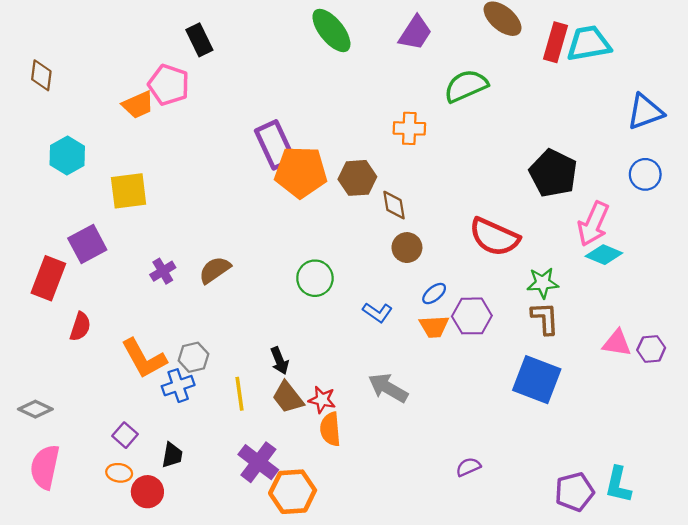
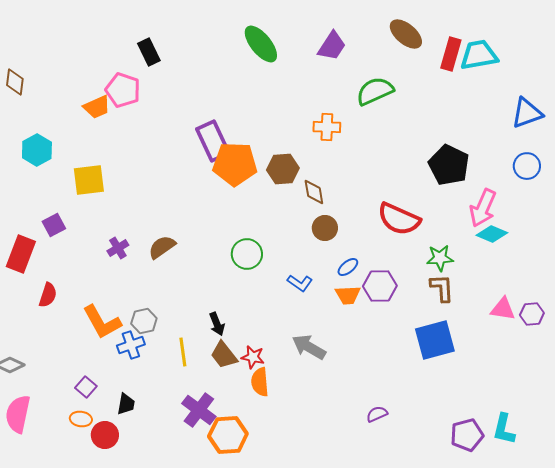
purple square: (87, 244) -> (54, 225), size x0.7
blue square: (537, 380) -> (435, 340), turned -36

